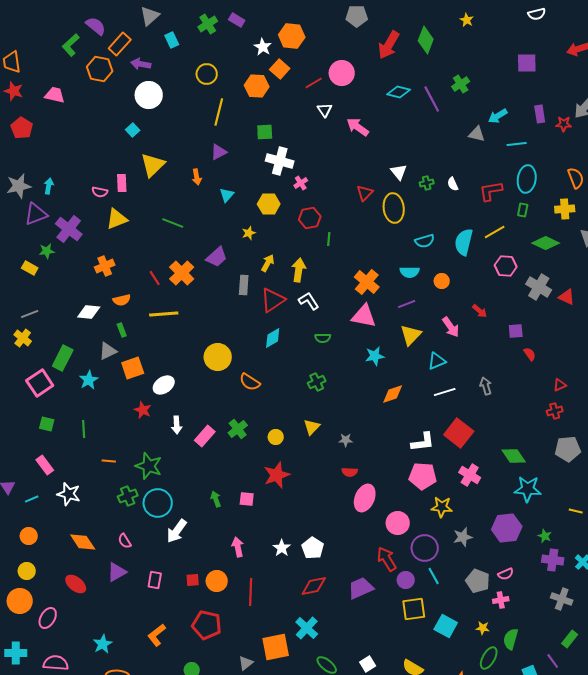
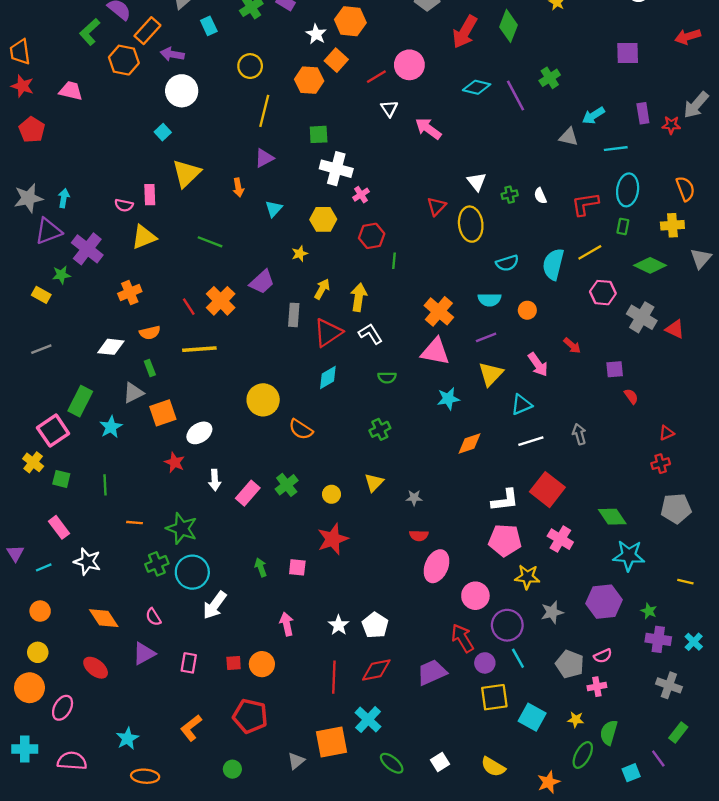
yellow cross: (23, 338) -> (33, 462), moved
red line: (251, 592) -> (334, 677), moved

